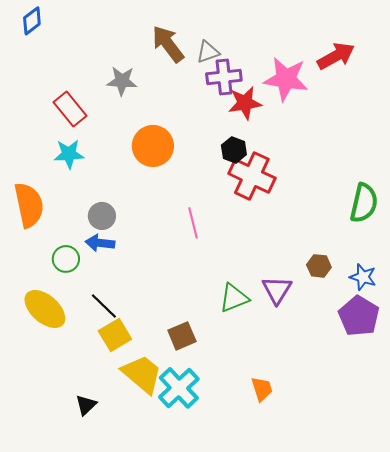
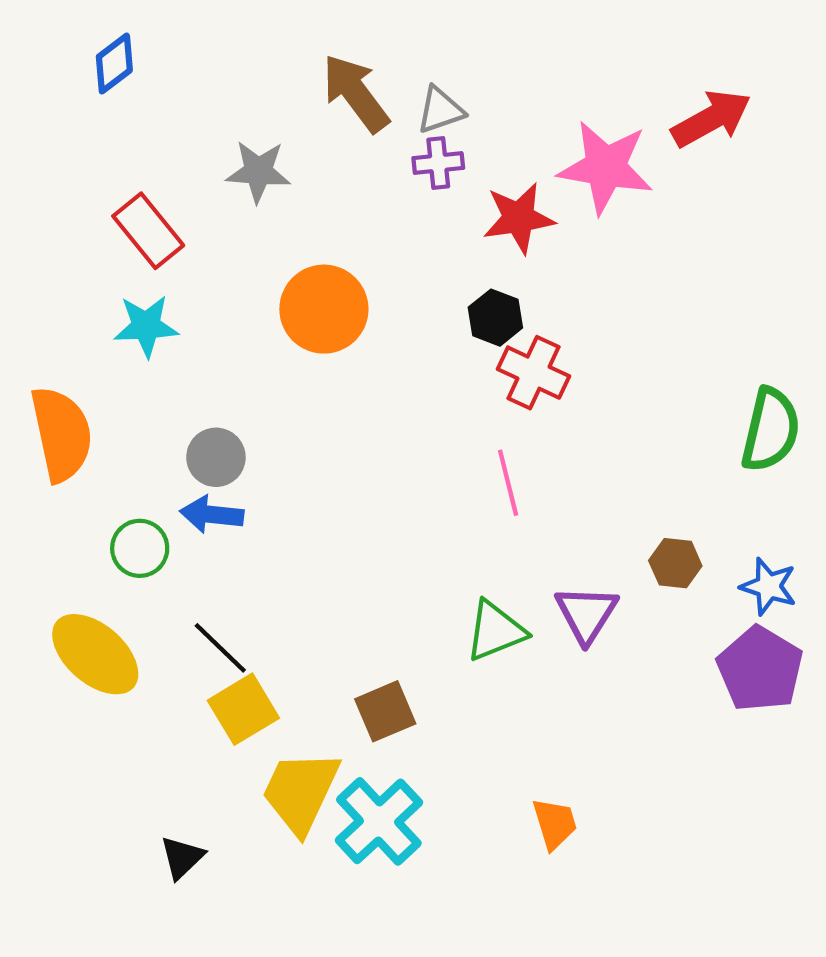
blue diamond: (32, 21) -> (114, 64), moved
purple cross: (224, 77) -> (438, 163), moved, size x0.7
red cross: (252, 176) -> (534, 373), size x0.7
pink line: (193, 223) -> (508, 483), moved
yellow trapezoid: (142, 374) -> (301, 792), turned -105

